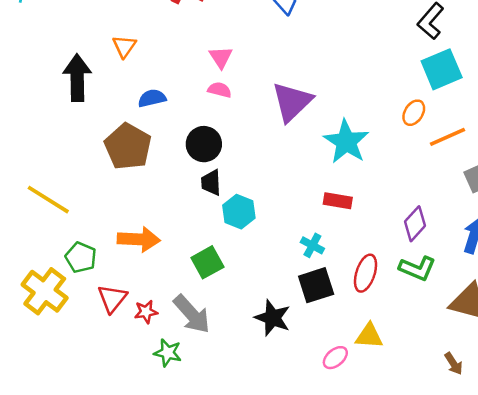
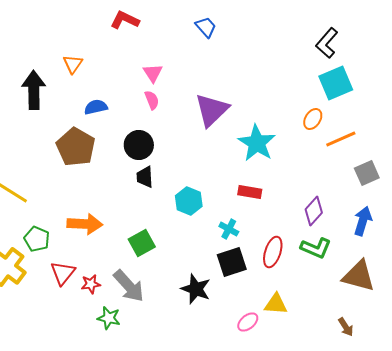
pink semicircle: (220, 90) -> (152, 100), turned 54
cyan hexagon: (239, 212) -> (189, 201), moved

